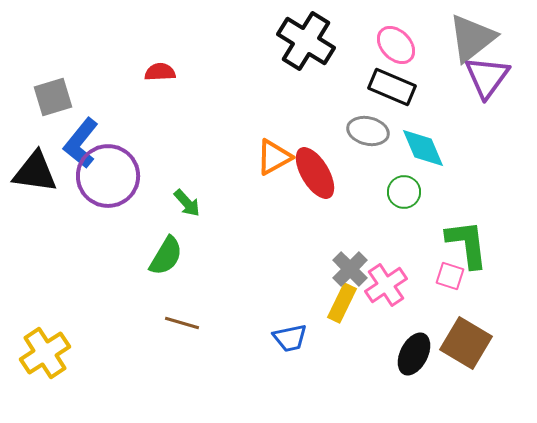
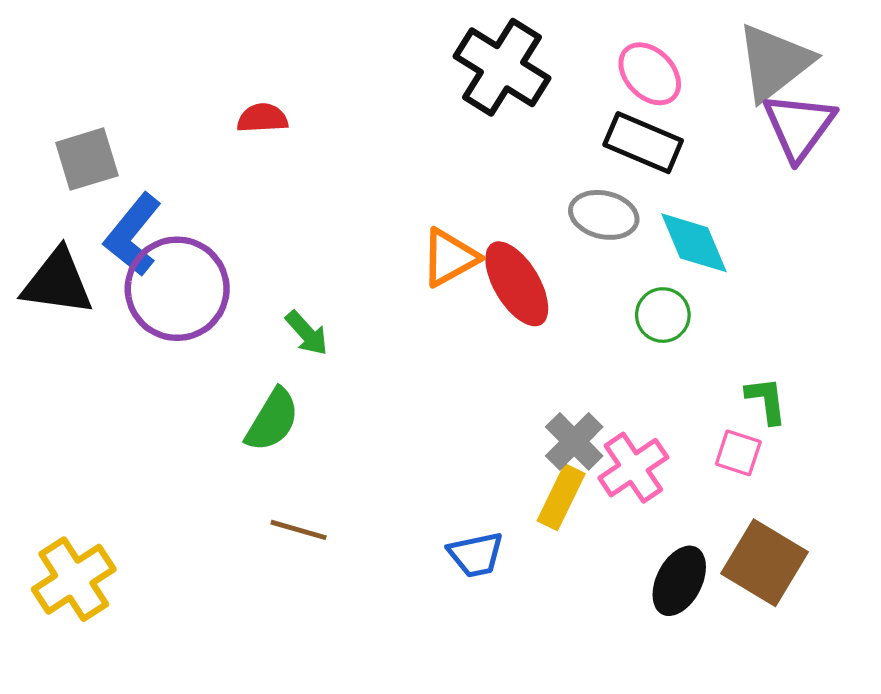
green L-shape: (467, 244) -> (766, 400), size x0.6

